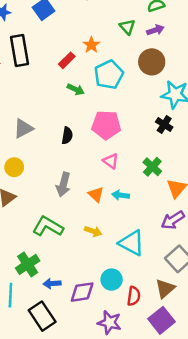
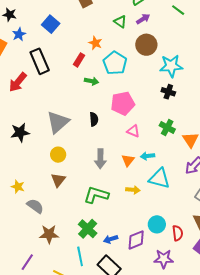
gray triangle: (23, 128) -> (58, 122), size x1.4
orange triangle: (96, 194) -> (128, 160), turned 40
cyan triangle: (132, 243) -> (159, 178), moved

